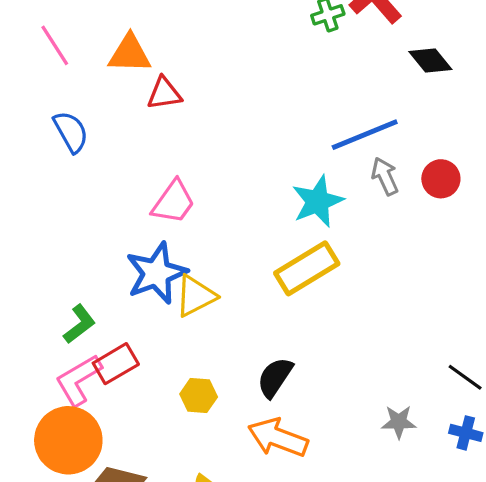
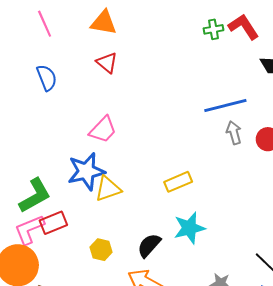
orange triangle: (130, 54) -> (104, 23), moved
red triangle: (164, 93) -> (107, 63), turned 40
cyan star: (318, 201) -> (189, 228), moved
yellow rectangle: (307, 268) -> (178, 182), size x0.7
green L-shape: (79, 324) -> (35, 196), size x1.5

